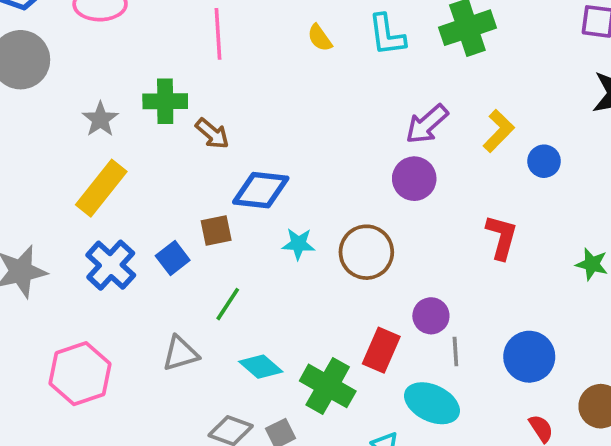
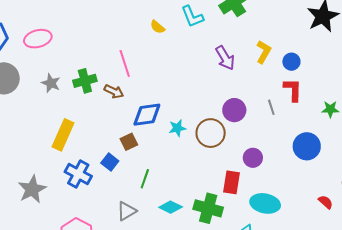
pink line: (218, 34) -> (125, 63), moved
gray star: (100, 119) -> (51, 83), moved
purple arrow: (427, 124) -> (225, 58), turned -65
purple circle: (414, 179) -> (234, 110), moved
red L-shape: (502, 237) -> (293, 90), moved
cyan star: (298, 244) -> (177, 128), moved
gray line: (455, 352) -> (271, 107), moved
blue circle: (529, 357) -> (307, 146), moved

